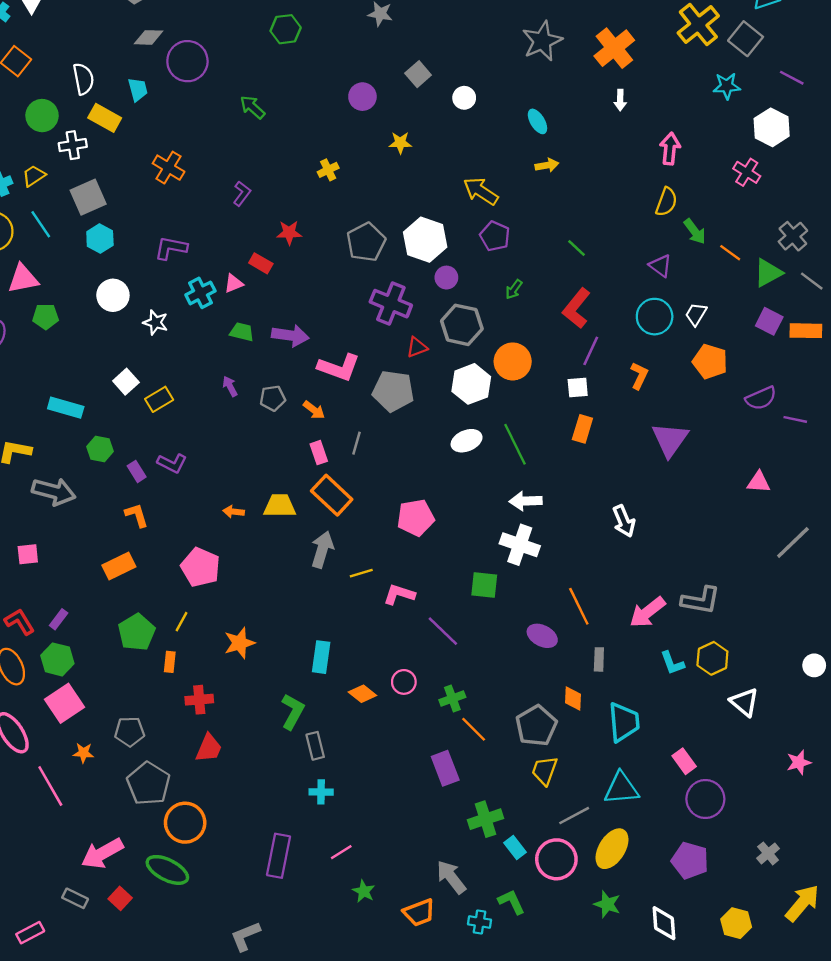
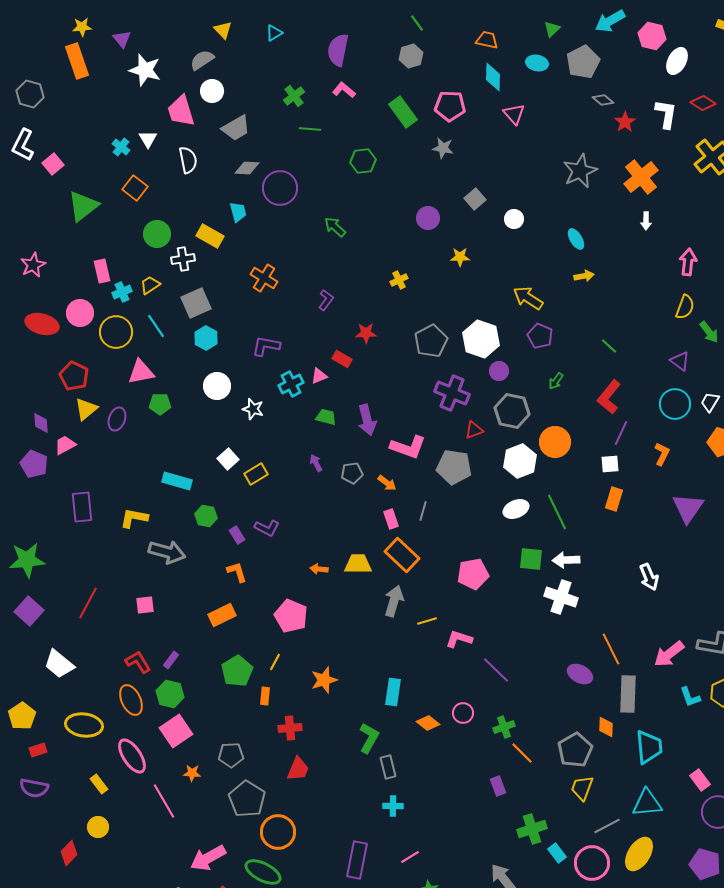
white semicircle: (83, 79) -> (188, 160), moved
purple arrow: (290, 335) -> (367, 420), turned 68
green square: (484, 585) -> (531, 559), moved
gray rectangle: (599, 659) -> (628, 694), size x1.8
purple rectangle: (445, 768) -> (498, 786), size x0.7

